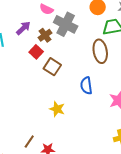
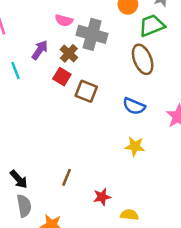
blue semicircle: (86, 86) -> (134, 106), turned -48
yellow star: (57, 109) -> (135, 146), moved
brown line: (29, 142) -> (67, 177), moved

